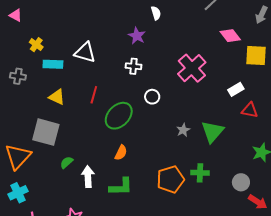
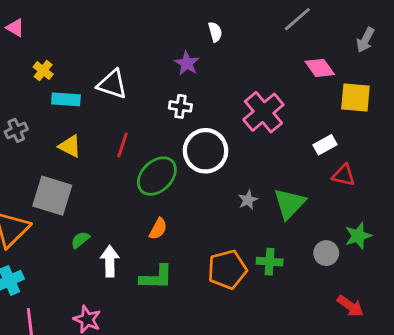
gray cross: (18, 76) -> (16, 130), moved, turned -35
white circle: (152, 97) -> (206, 151), size x2.0
gray circle: (241, 182) -> (326, 253), moved

